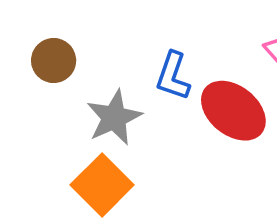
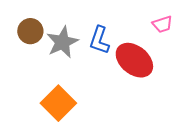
gray star: (114, 118) -> (62, 42), moved

